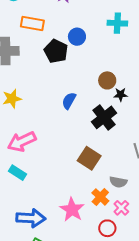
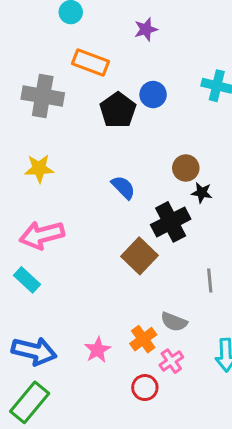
blue semicircle: (69, 101) -> (123, 187), turned 96
brown square: (89, 158) -> (139, 256), moved
pink star: (72, 210) -> (98, 350), size x0.7

